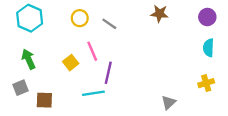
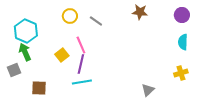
cyan hexagon: (30, 18) -> (26, 31), moved
purple line: (108, 73) -> (81, 64), moved
gray square: (21, 88) -> (14, 70), moved

